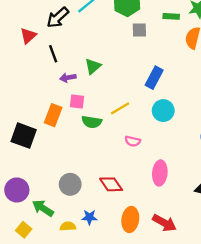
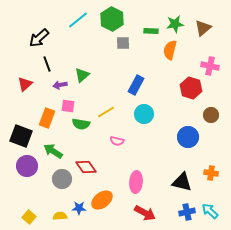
black arrow: (58, 18) -> (39, 38), moved
red triangle: (28, 36) -> (25, 84), moved
pink ellipse: (160, 173) -> (136, 182), moved
red diamond: (111, 184) -> (86, 167), moved
purple circle: (17, 190) -> (27, 166), moved
green arrow: (43, 208) -> (53, 151), moved
orange ellipse: (130, 220) -> (102, 200), moved, turned 45
yellow square: (24, 230) -> (29, 217), moved

